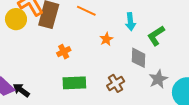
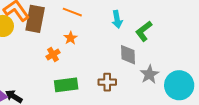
orange star: (106, 39) -> (71, 38), moved
brown cross: (116, 83) -> (107, 82), turned 36

